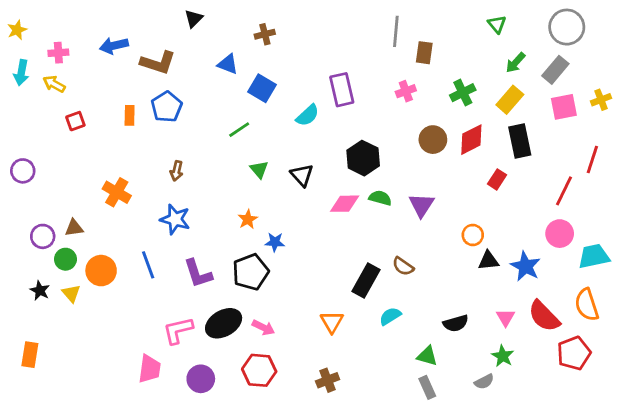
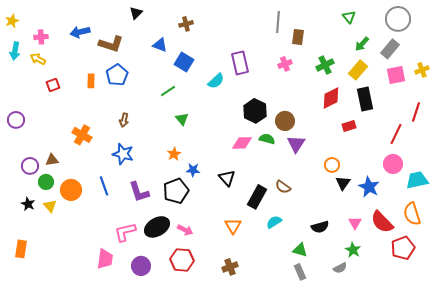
brown circle: (433, 140) -> (285, 121), moved
black triangle: (302, 175) -> (227, 178), moved
red rectangle: (497, 179) -> (349, 126), turned 40
black triangle: (488, 261) -> (343, 183), turned -49

